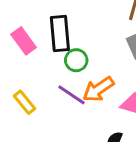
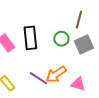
green circle: (76, 60) -> (61, 39), moved

